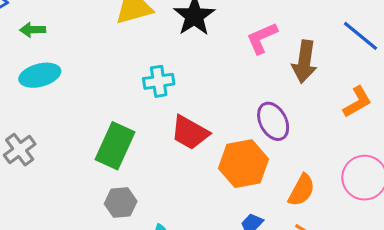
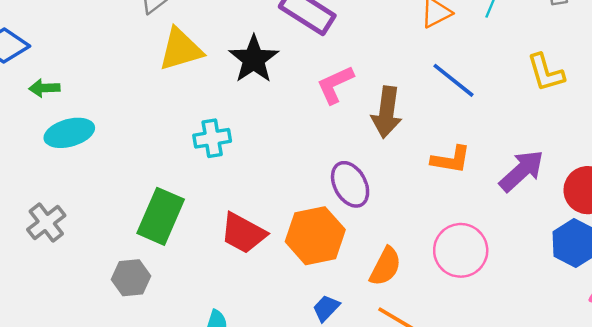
green arrow: (33, 30) -> (44, 88), moved
orange L-shape: (357, 102) -> (451, 160), turned 40
red trapezoid: (190, 133) -> (243, 233), moved
gray hexagon: (121, 203) -> (131, 278), moved

